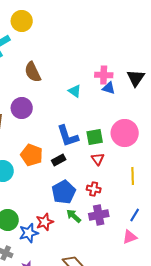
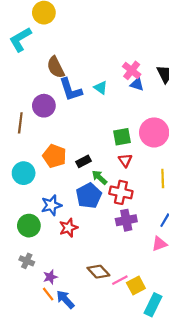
pink cross: (104, 75) -> (132, 70), turned 36
blue L-shape: (68, 136) -> (71, 90), moved
red cross: (94, 189) -> (121, 192), size x1.5
green arrow: (74, 216) -> (100, 177), moved
blue star: (29, 233) -> (51, 205), moved

